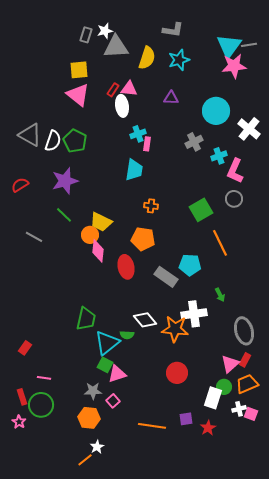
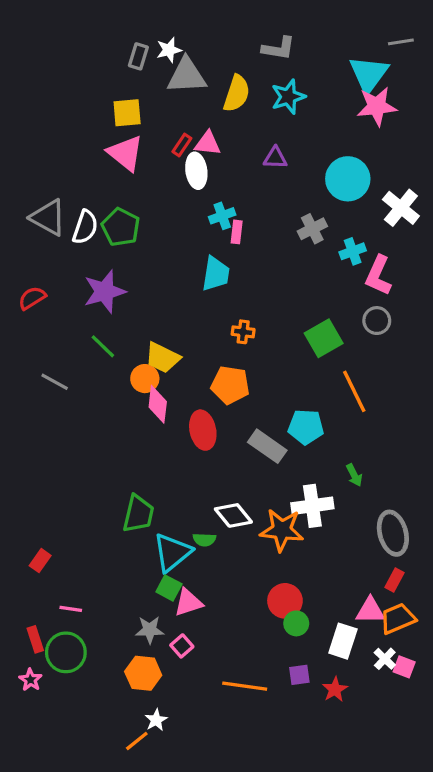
gray line: (249, 45) -> (401, 42), moved
pink triangle: (230, 364) -> (370, 610), moved, turned 42
green circle: (224, 387) -> (296, 623), moved
white cross: (239, 409) -> (385, 659), turned -32

